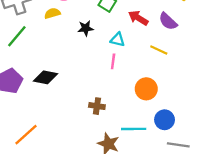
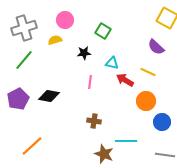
red arrow: (138, 18) -> (125, 80), moved
pink line: (113, 61) -> (90, 82), moved
orange circle: (146, 89) -> (146, 101), moved
blue circle: (165, 120) -> (162, 122), moved

